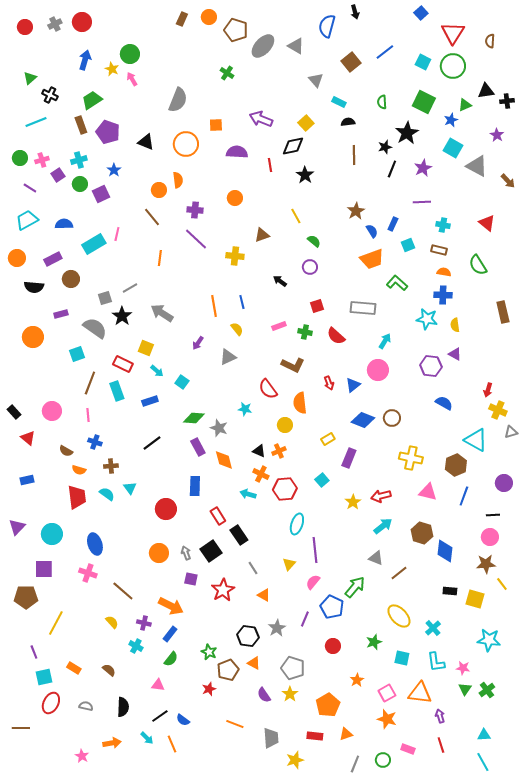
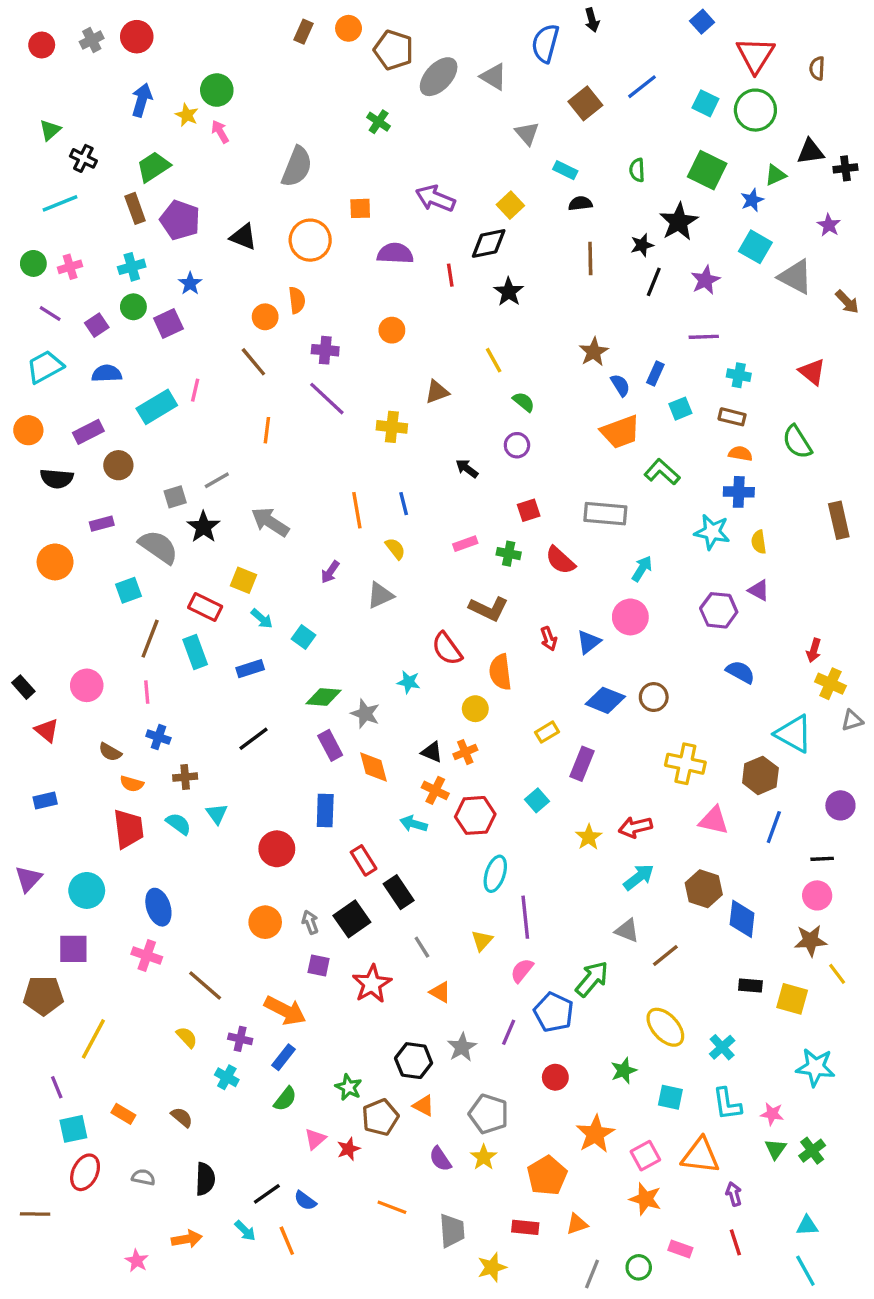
purple square: (58, 175) -> (97, 325), moved
orange star: (357, 680) -> (595, 1134), size x1.6
pink triangle: (158, 685) -> (315, 1139), moved, turned -48

